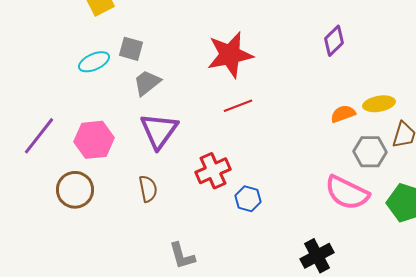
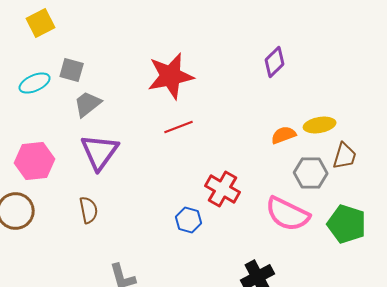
red cross: (213, 171) -> (223, 189), moved, turned -36

